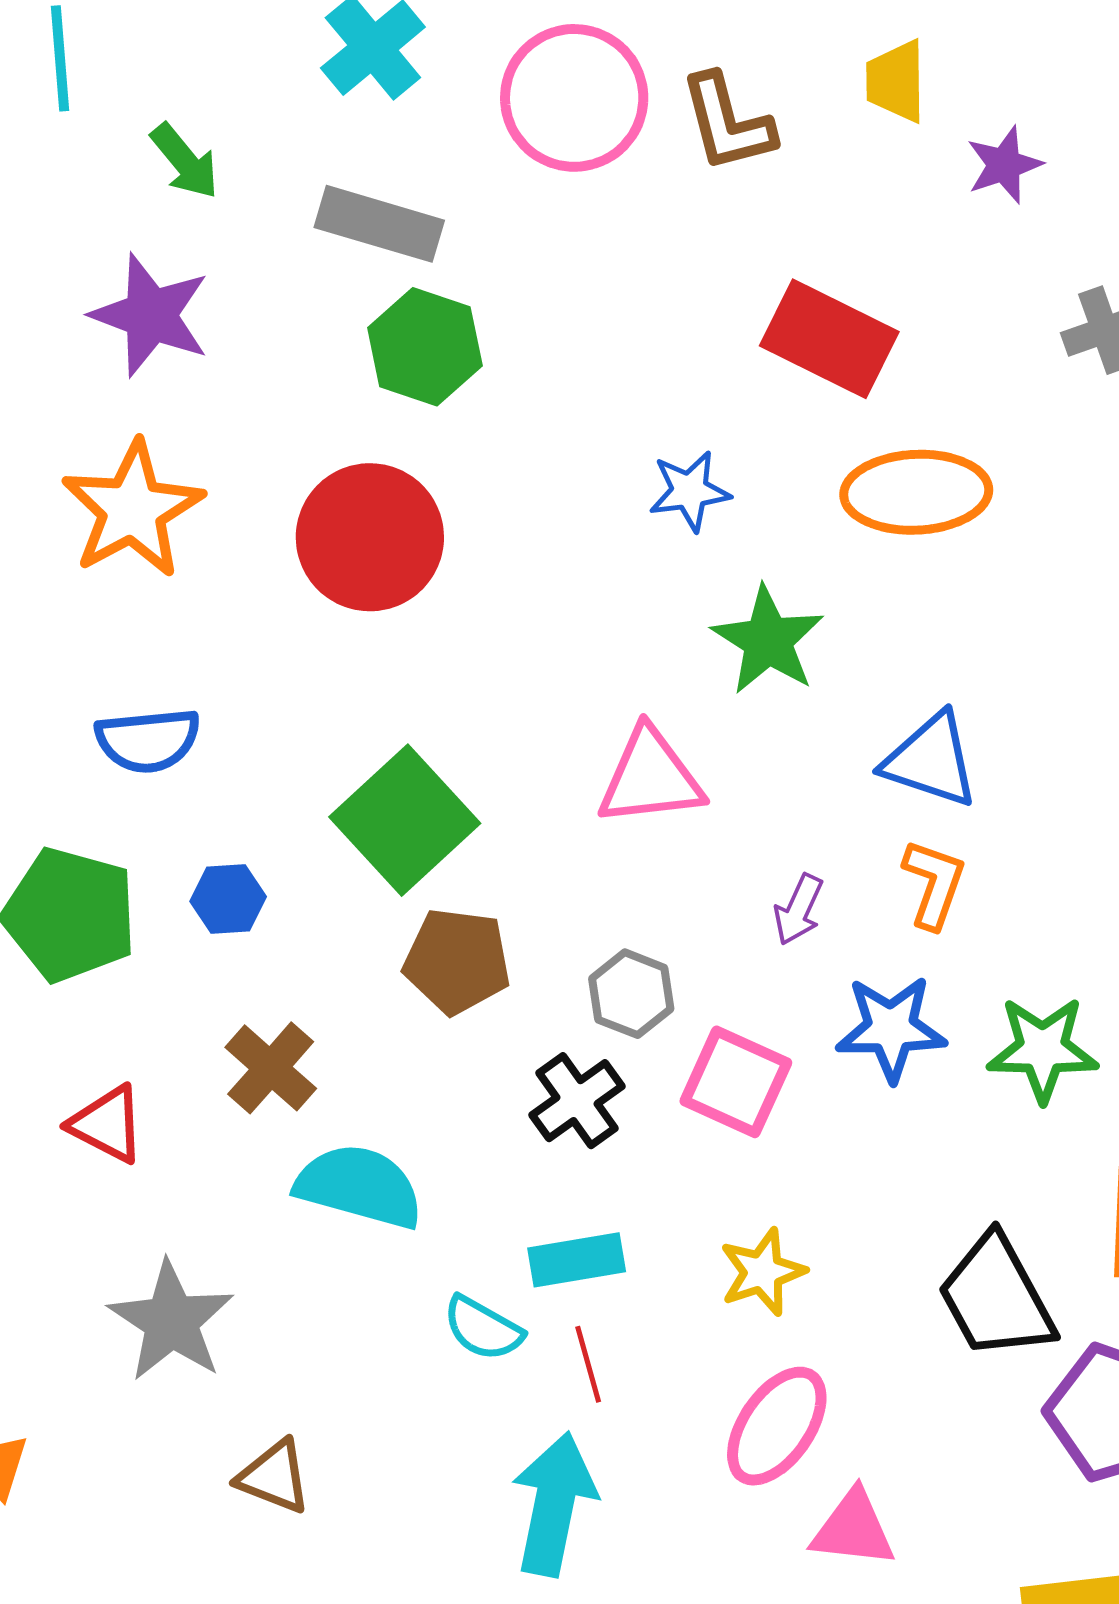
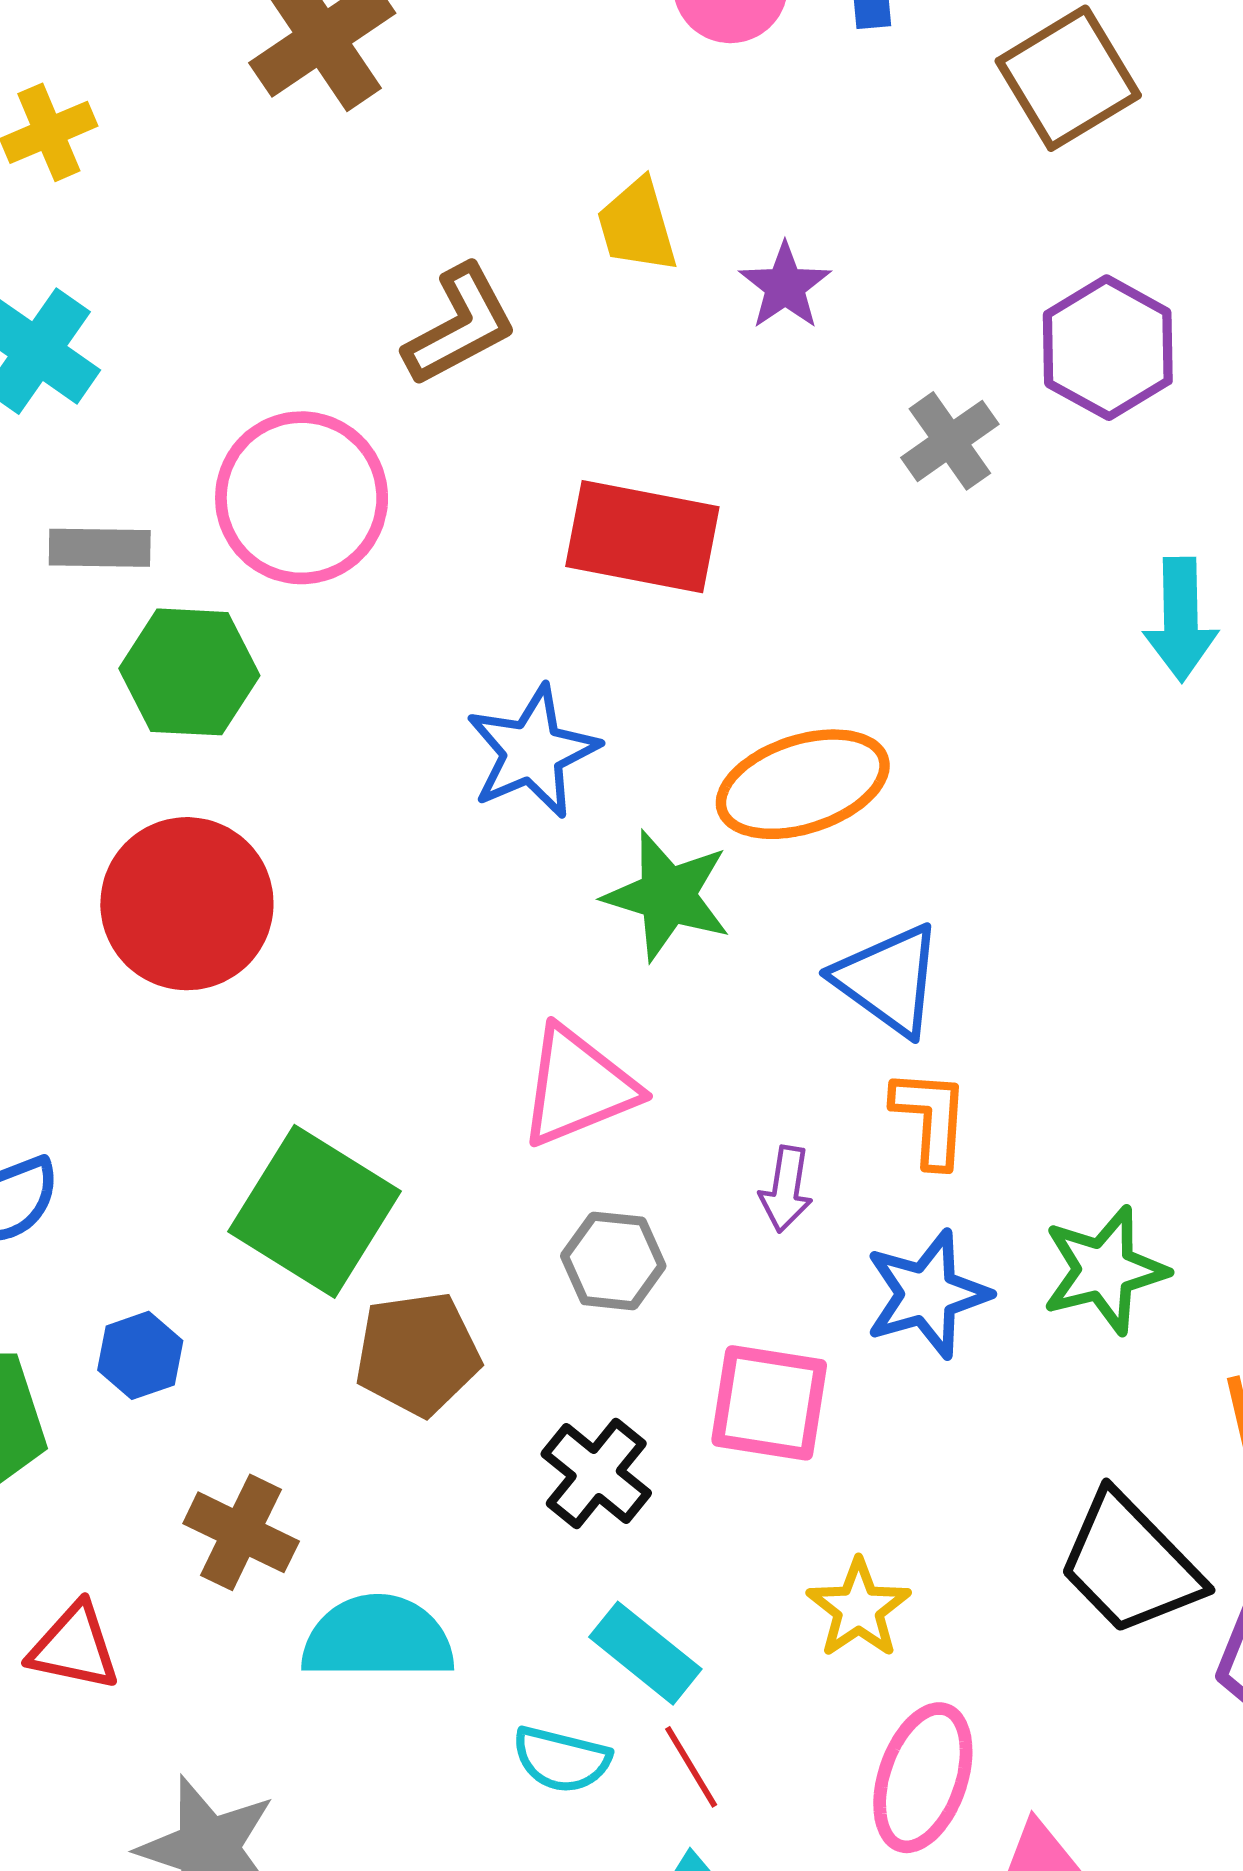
pink circle: (574, 98) -> (302, 498), moved
brown L-shape: (727, 123) -> (460, 325), turned -88
gray rectangle: (379, 224) -> (100, 548), size x0.7
blue star: (690, 491) -> (533, 752), size x1.4
orange ellipse: (916, 492) -> (803, 784), moved
blue triangle: (931, 760) -> (888, 980), turned 33
gray hexagon: (631, 994) -> (613, 1261), moved
cyan rectangle: (577, 1260) -> (645, 1653), turned 64

